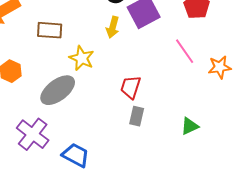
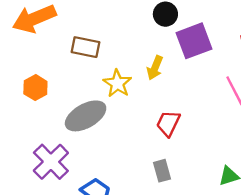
yellow arrow: (113, 27) -> (155, 68), moved
gray rectangle: (137, 116) -> (162, 171), moved, turned -36

